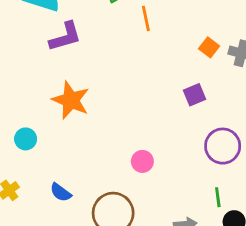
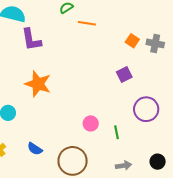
orange line: (146, 18) -> (87, 23), turned -66
purple L-shape: (65, 37) -> (31, 40), turned 100
green line: (218, 197) -> (116, 132), moved

